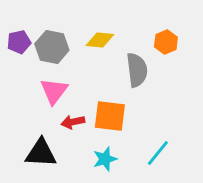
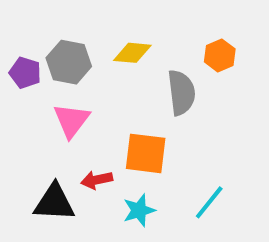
purple pentagon: (19, 42) -> (25, 73), moved, turned 30
red arrow: (73, 122) -> (97, 180), moved

